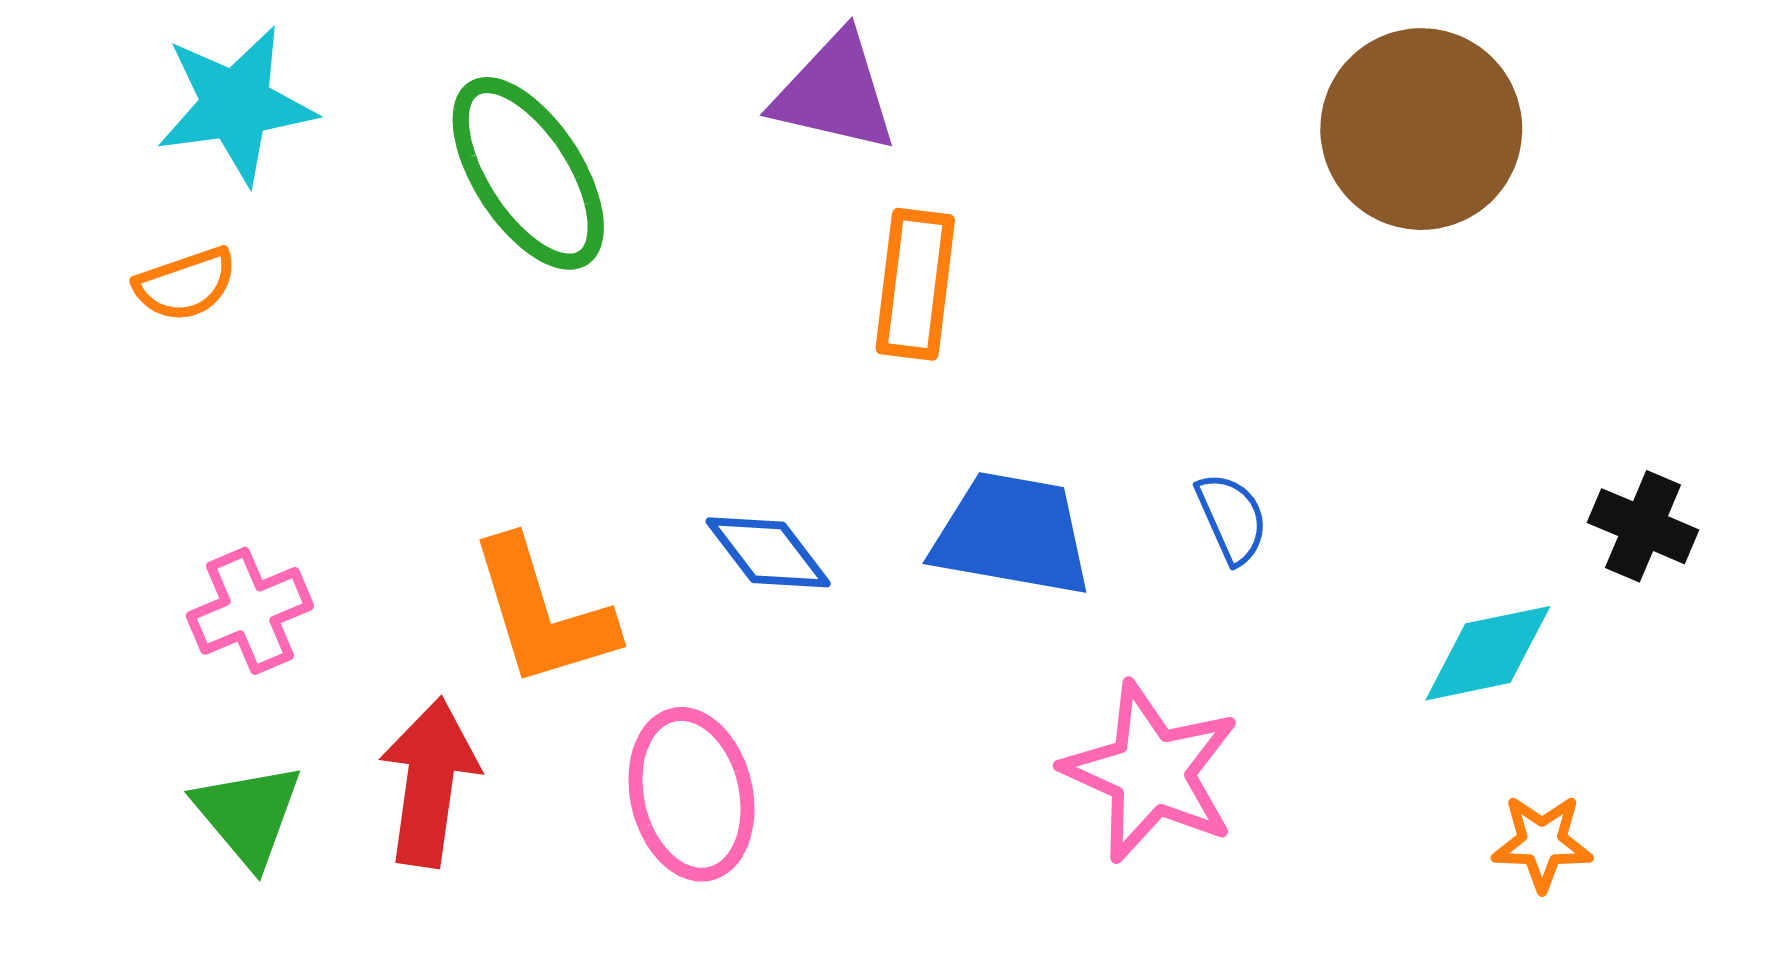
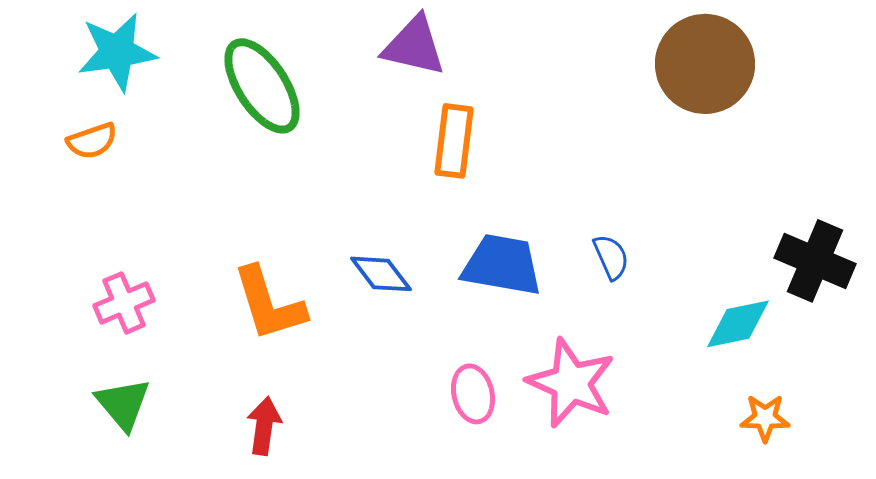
black cross: (1643, 526) -> (815, 261), size x1.5
red arrow: (429, 782) -> (264, 426), moved, size x0.7
pink ellipse: (691, 794) -> (473, 394), moved, size x0.7

